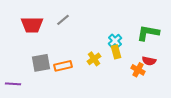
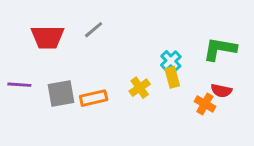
purple line: (13, 84) -> (19, 85), moved

